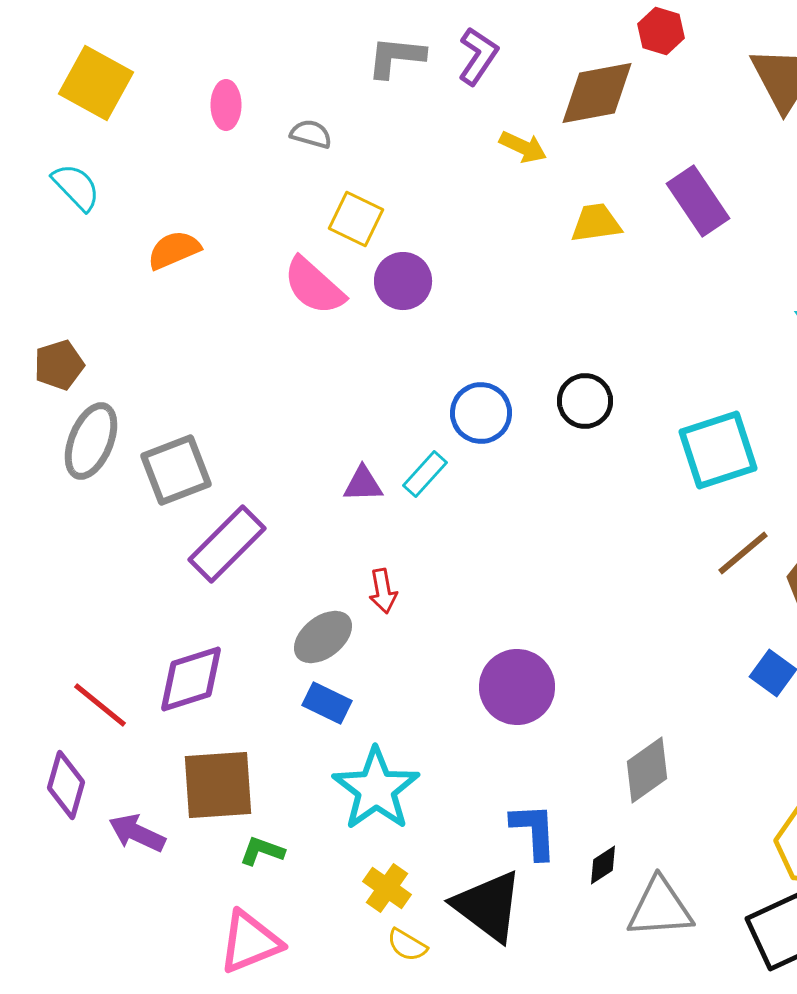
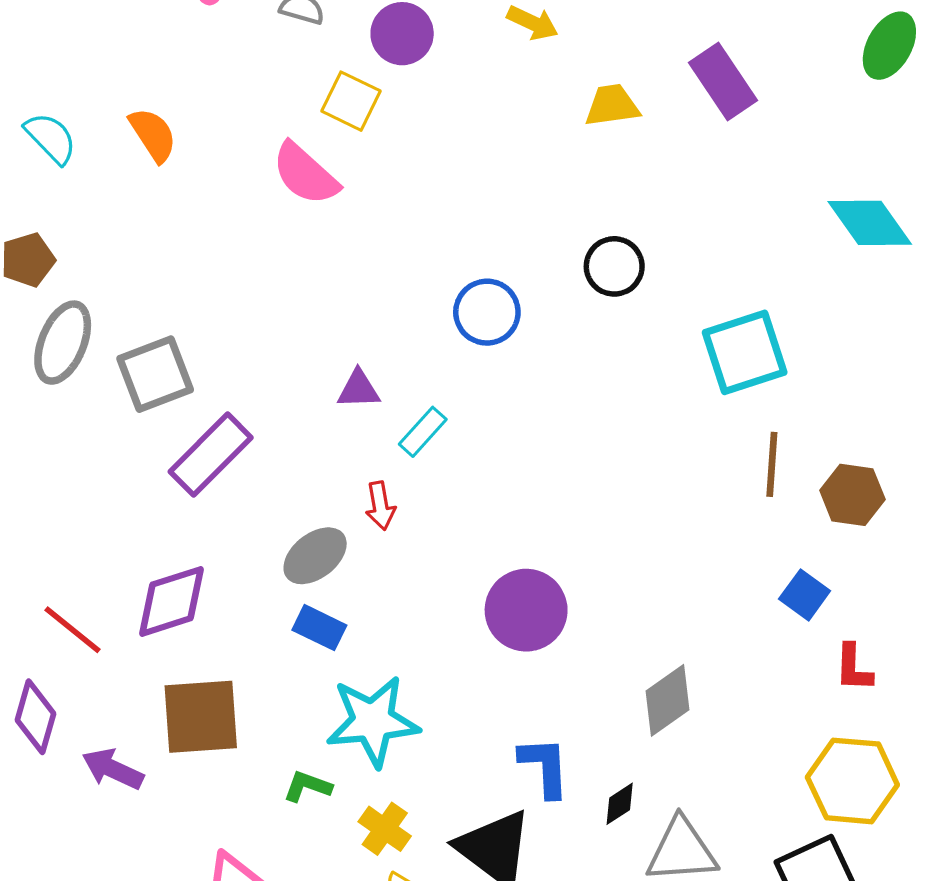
cyan semicircle: (76, 187) -> (51, 138), moved
orange semicircle: (174, 250) -> (153, 135), turned 80
purple circle: (403, 281) -> (402, 34), moved
black circle: (585, 401) -> (614, 266), moved
cyan rectangle: (425, 474) -> (423, 432), moved
brown line: (743, 553) -> (772, 464), turned -46
cyan star: (376, 789) -> (373, 721), turned 30
green L-shape: (262, 851) -> (307, 786), moved

